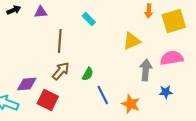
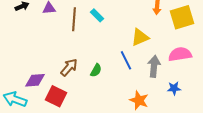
brown line: (60, 41) -> (74, 19), moved
blue line: (103, 95) -> (126, 60), moved

